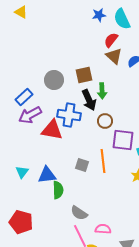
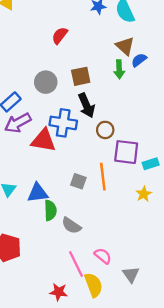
red semicircle: (111, 40) -> (60, 35), moved
brown triangle: (114, 56) -> (125, 46), moved
green arrow: (102, 91) -> (119, 69), moved
gray semicircle: (79, 213) -> (71, 226), moved
pink semicircle: (103, 229) -> (103, 256), turned 35

